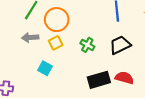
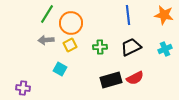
green cross: (87, 45) -> (100, 47), turned -32
red semicircle: (124, 78) -> (135, 78), turned 138

